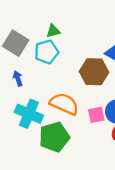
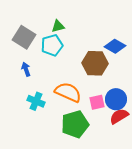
cyan cross: (29, 114) -> (36, 101), size x0.7
green pentagon: (54, 137) -> (75, 124), moved

